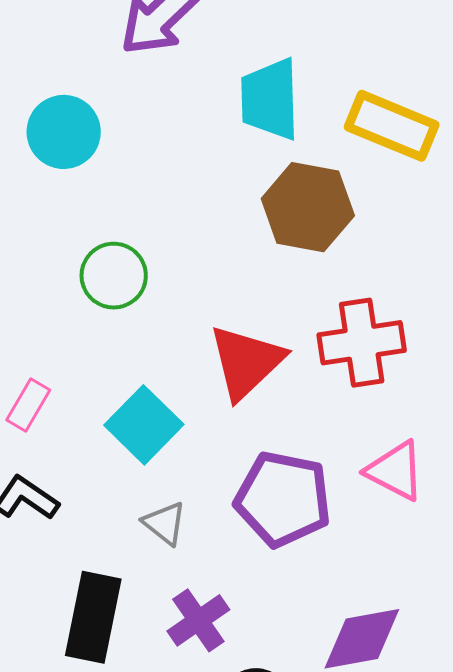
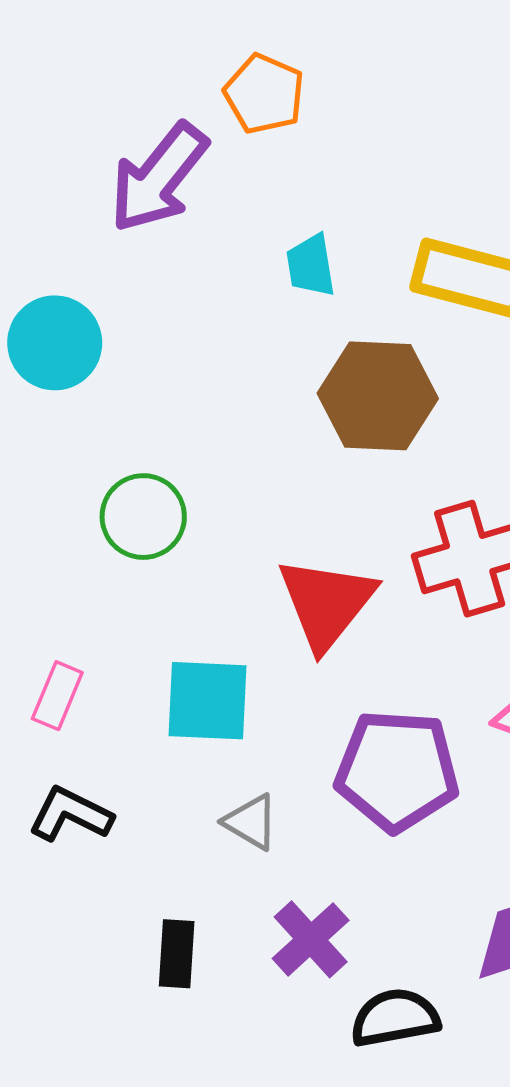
cyan trapezoid: (270, 99) -> (311, 265), size x0.6
cyan square: (144, 425) -> (207, 701), turned -34
black rectangle: (93, 617) -> (177, 954), size x0.6

